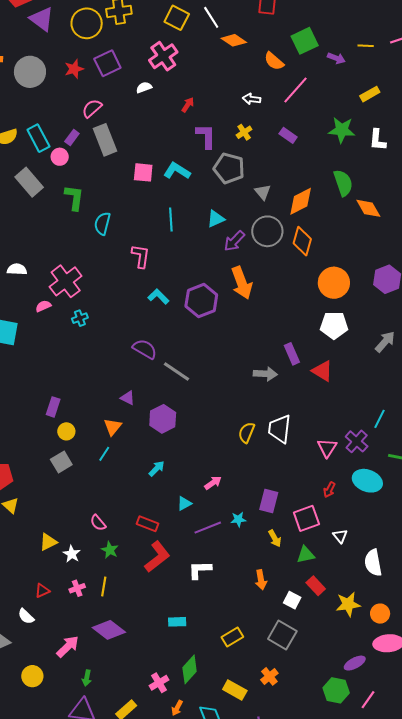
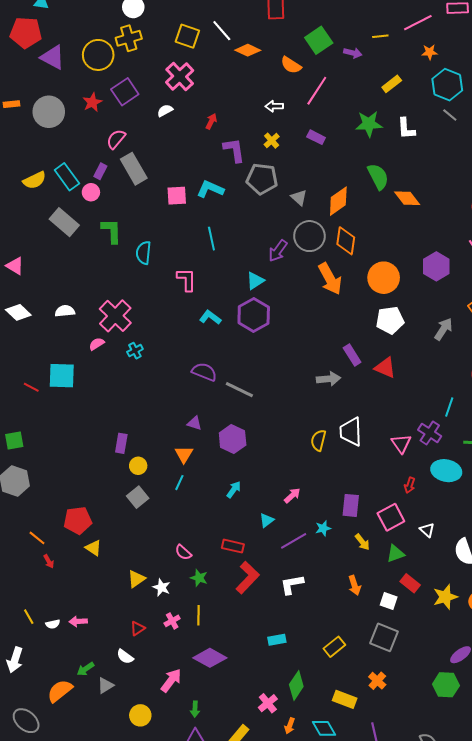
cyan triangle: (216, 219) -> (255, 281), moved
orange arrow: (242, 283) -> (330, 279), moved

